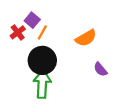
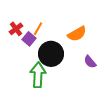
purple square: (32, 20) -> (29, 39), moved
black circle: (42, 60) -> (51, 54), moved

